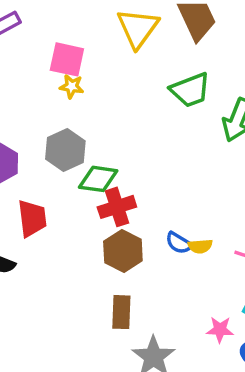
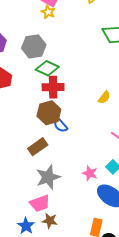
blue semicircle: (179, 243) -> (60, 125), moved
yellow semicircle: (200, 246) -> (104, 97), moved, turned -64
brown rectangle: (121, 312) -> (38, 147), turned 36

